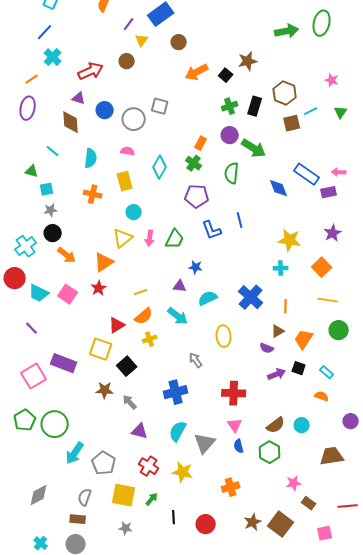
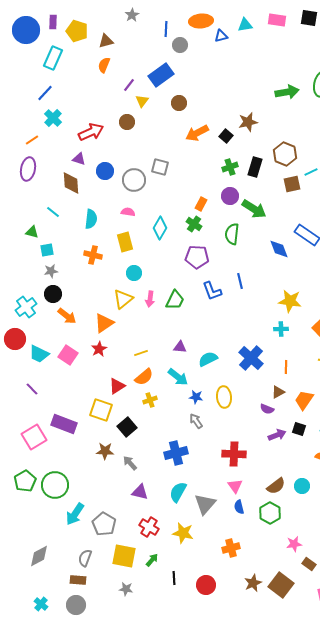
blue star: (196, 267) -> (196, 397), moved

